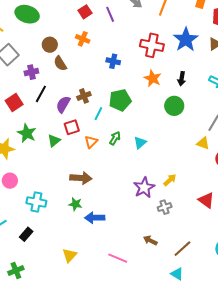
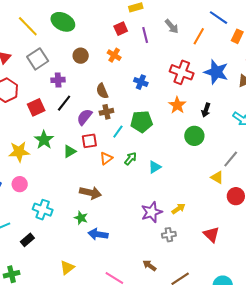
blue star: (186, 40) -> (216, 72), turned -30
brown semicircle: (60, 63) -> (102, 91), moved

